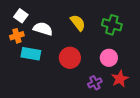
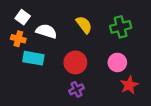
green cross: (112, 25) -> (121, 27), turned -30
orange cross: (17, 36) -> (18, 39), turned 32
purple cross: (95, 83) -> (76, 89), moved

